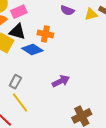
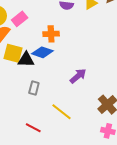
black triangle: (17, 32) -> (26, 60), moved
yellow line: (20, 102) -> (62, 112), moved

